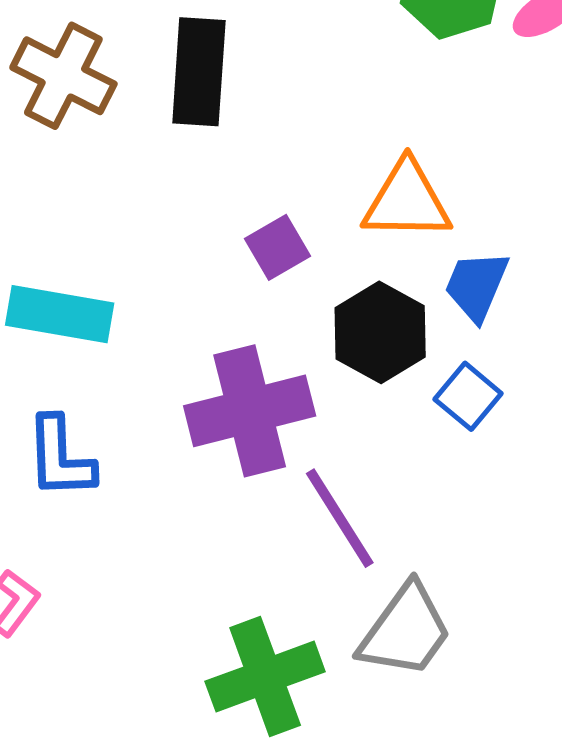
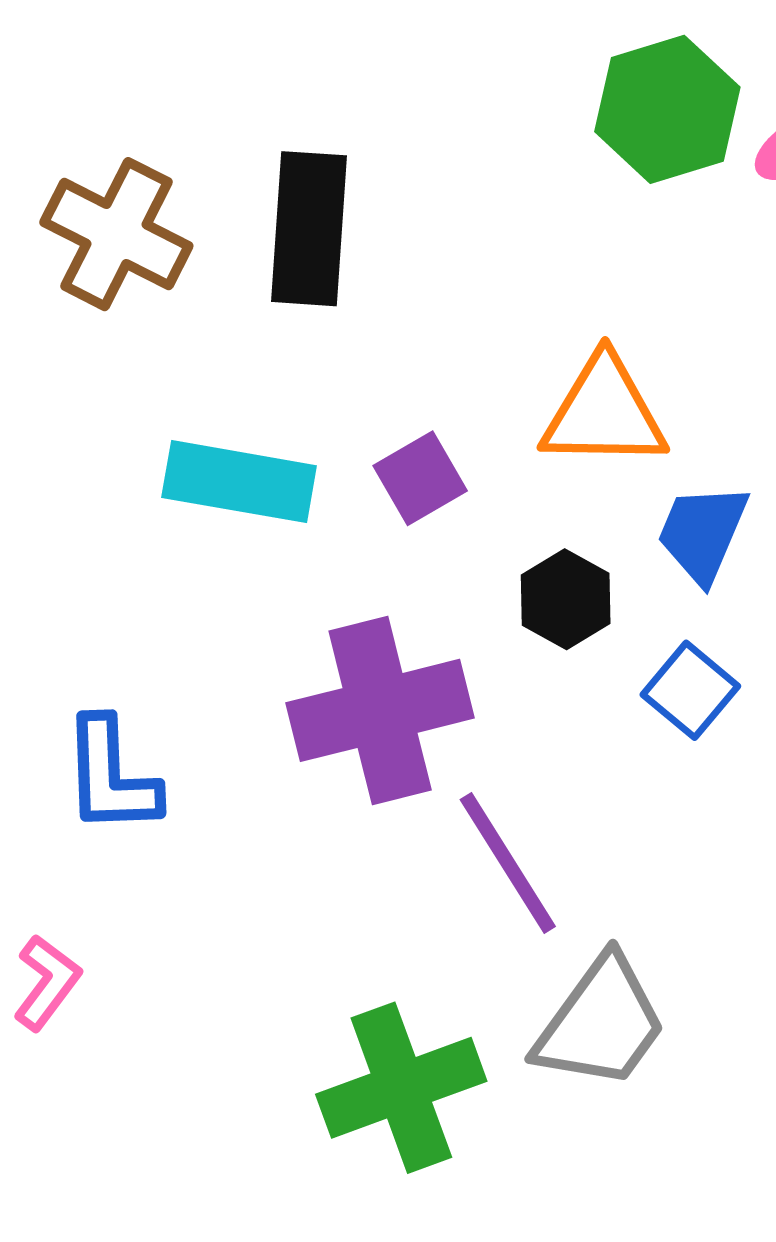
cyan rectangle: (60, 314) -> (239, 482), moved
black hexagon: (380, 332) -> (566, 599), size x0.7

